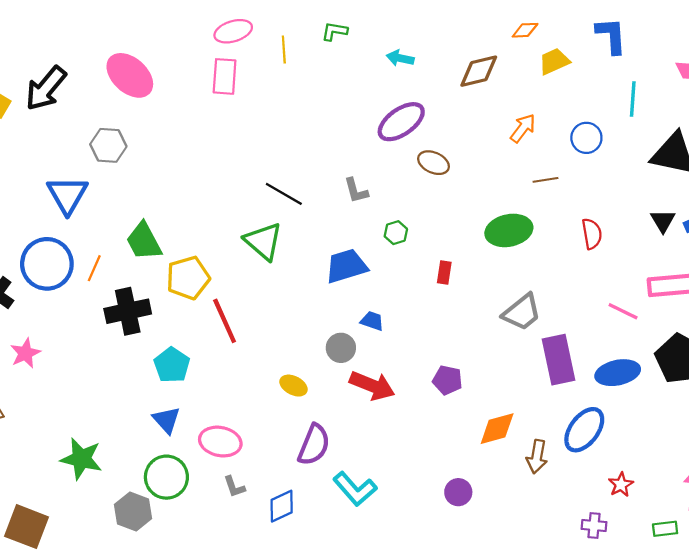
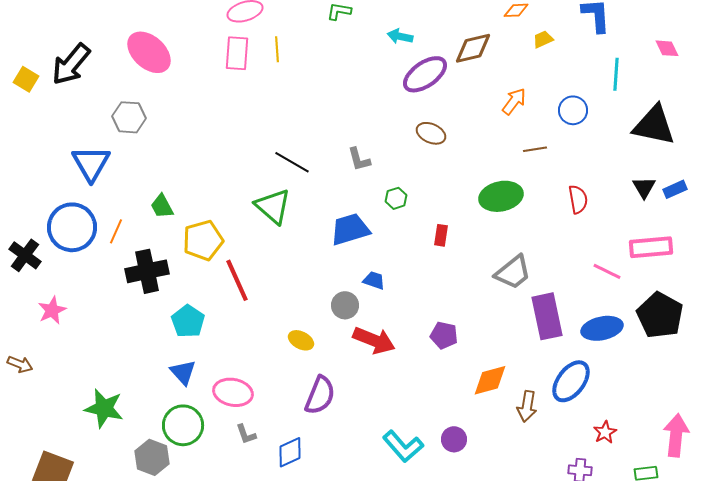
yellow line: (284, 50) -> (277, 49), moved
yellow trapezoid: (554, 61) -> (543, 39), size x0.7
purple ellipse: (401, 122) -> (425, 74), moved
green trapezoid: (144, 241) -> (162, 206), size x0.7
cyan L-shape: (355, 489) -> (403, 446), moved

